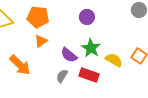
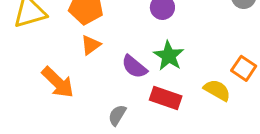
yellow semicircle: (114, 60) -> (217, 90), moved
gray semicircle: (62, 76) -> (117, 115), moved

